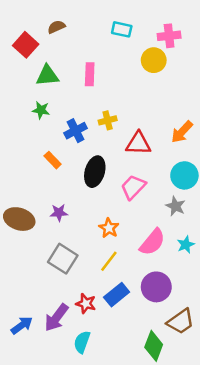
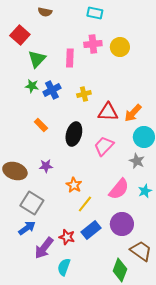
brown semicircle: (56, 27) -> (45, 12), moved, turned -144
cyan rectangle: (122, 29) -> (95, 13), moved
pink cross: (169, 36) -> (93, 44), moved
green triangle: (47, 76) -> (37, 59), turned -42
blue cross: (76, 131) -> (52, 90), moved
orange arrow: (182, 132) -> (133, 113), moved
orange star: (109, 228) -> (74, 185), moved
gray square: (63, 259) -> (32, 203), moved
brown trapezoid: (181, 321) -> (141, 251), turned -110
blue arrow: (22, 325) -> (27, 228), moved

